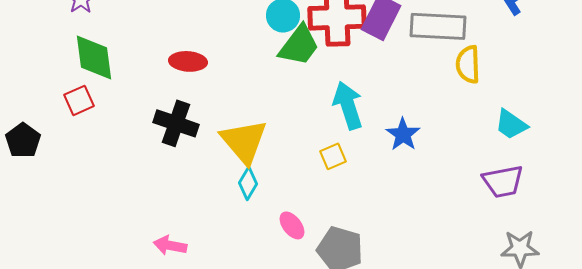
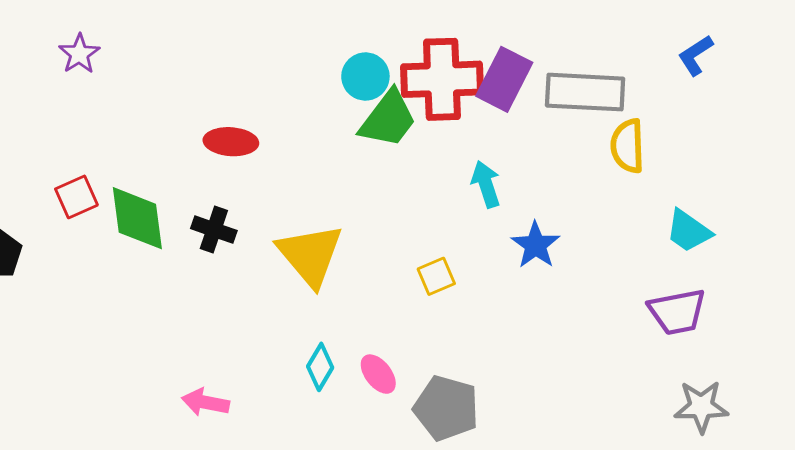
green diamond: (94, 57) -> (137, 218), moved
cyan arrow: (348, 105) -> (486, 184), moved, size x0.7
black cross: (176, 123) -> (214, 230), size x0.7
cyan diamond: (248, 183) -> (320, 367), moved

